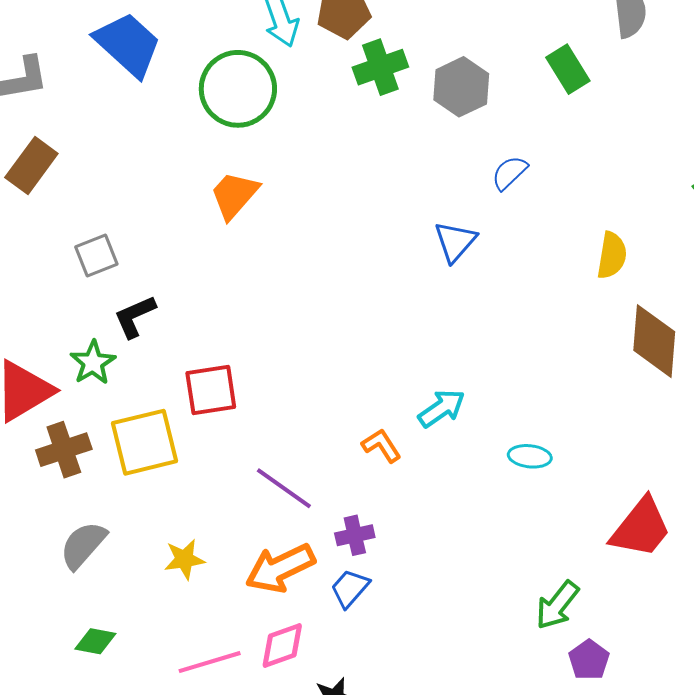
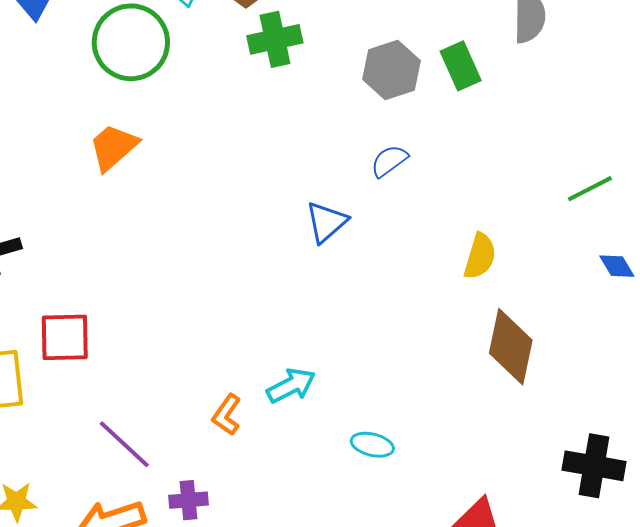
gray hexagon: (461, 87) -> (392, 70), moved
orange L-shape: (382, 446) -> (227, 415), turned -120

